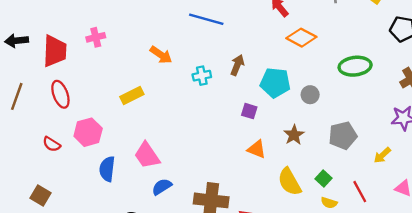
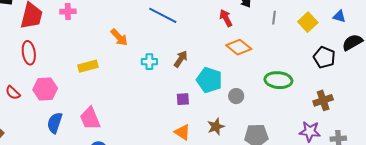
purple square: (249, 111) -> (183, 99), turned -32

